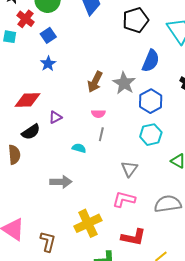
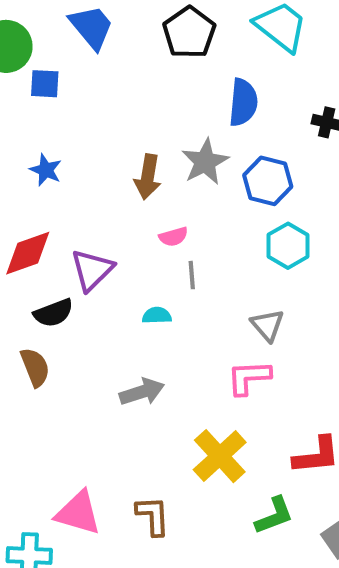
blue square: (48, 35) -> (45, 84), moved, turned -35
gray star: (124, 83) -> (205, 162), turned 30
purple triangle: (55, 117) -> (92, 270), size x1.6
black semicircle: (31, 132) -> (53, 313), turned 30
pink L-shape: (124, 199) -> (249, 377), moved

